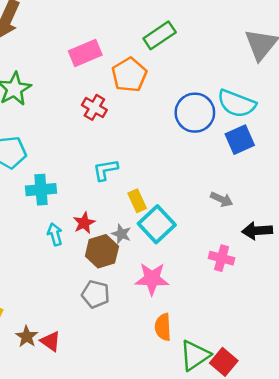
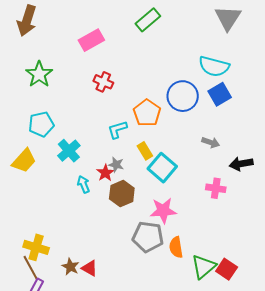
orange pentagon: (129, 75) -> (147, 113), moved
blue circle: (195, 113) -> (183, 96), moved
cyan cross: (41, 190) -> (69, 151), turned -30
gray star: (121, 234) -> (116, 165), moved
gray pentagon: (96, 294) -> (148, 237), moved, size x1.4

